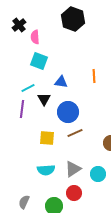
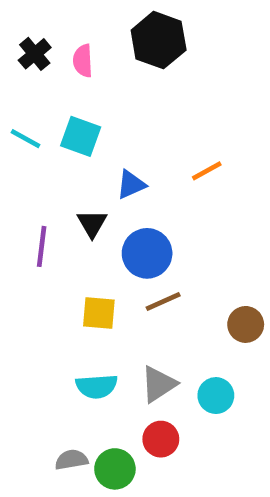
pink semicircle: (35, 37) -> (83, 61), moved
orange line: (94, 76) -> (207, 171), turned 64
blue triangle: (61, 82) -> (131, 185), turned -32
cyan line: (28, 88) -> (26, 139), moved, turned 56
gray semicircle: (24, 202) -> (71, 460), moved, turned 56

